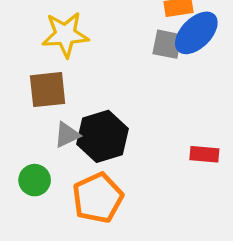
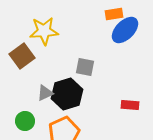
gray square: (167, 44) -> (85, 67), moved
brown square: (48, 90) -> (22, 56), moved, turned -30

